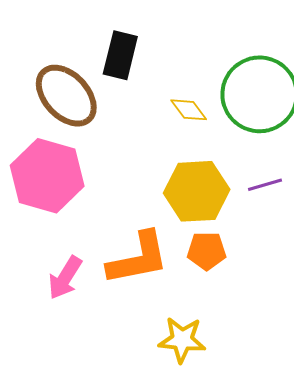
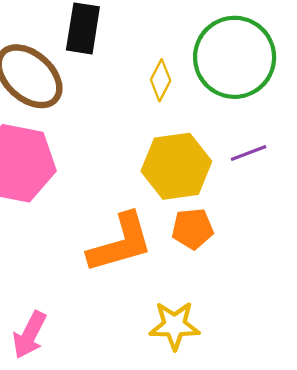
yellow diamond: (189, 110) -> (161, 80), turned 69
pink arrow: (65, 278) -> (29, 335), moved

